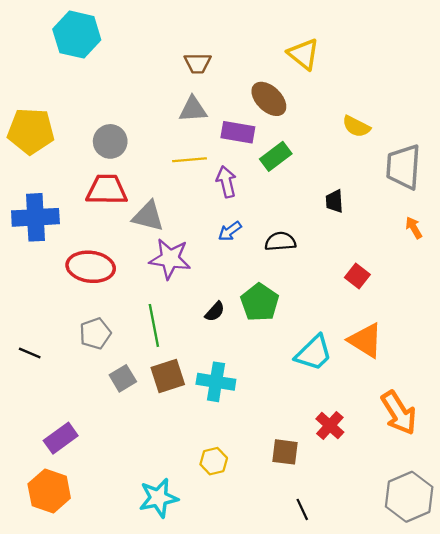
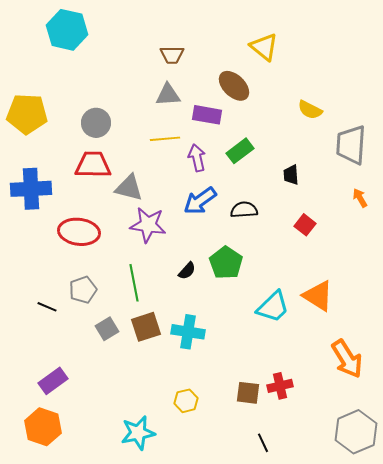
green rectangle: (276, 156) -> (240, 151), moved
blue arrow: (230, 231) -> (200, 201), size x1.6
red square: (357, 276) -> (305, 225), moved
black line: (30, 353) -> (47, 307), moved
red cross: (330, 425) -> (280, 386), moved, turned 35

